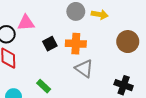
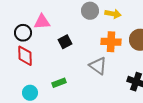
orange cross: (76, 44) -> (111, 42), moved
green rectangle: (44, 86) -> (59, 83), turned -64

